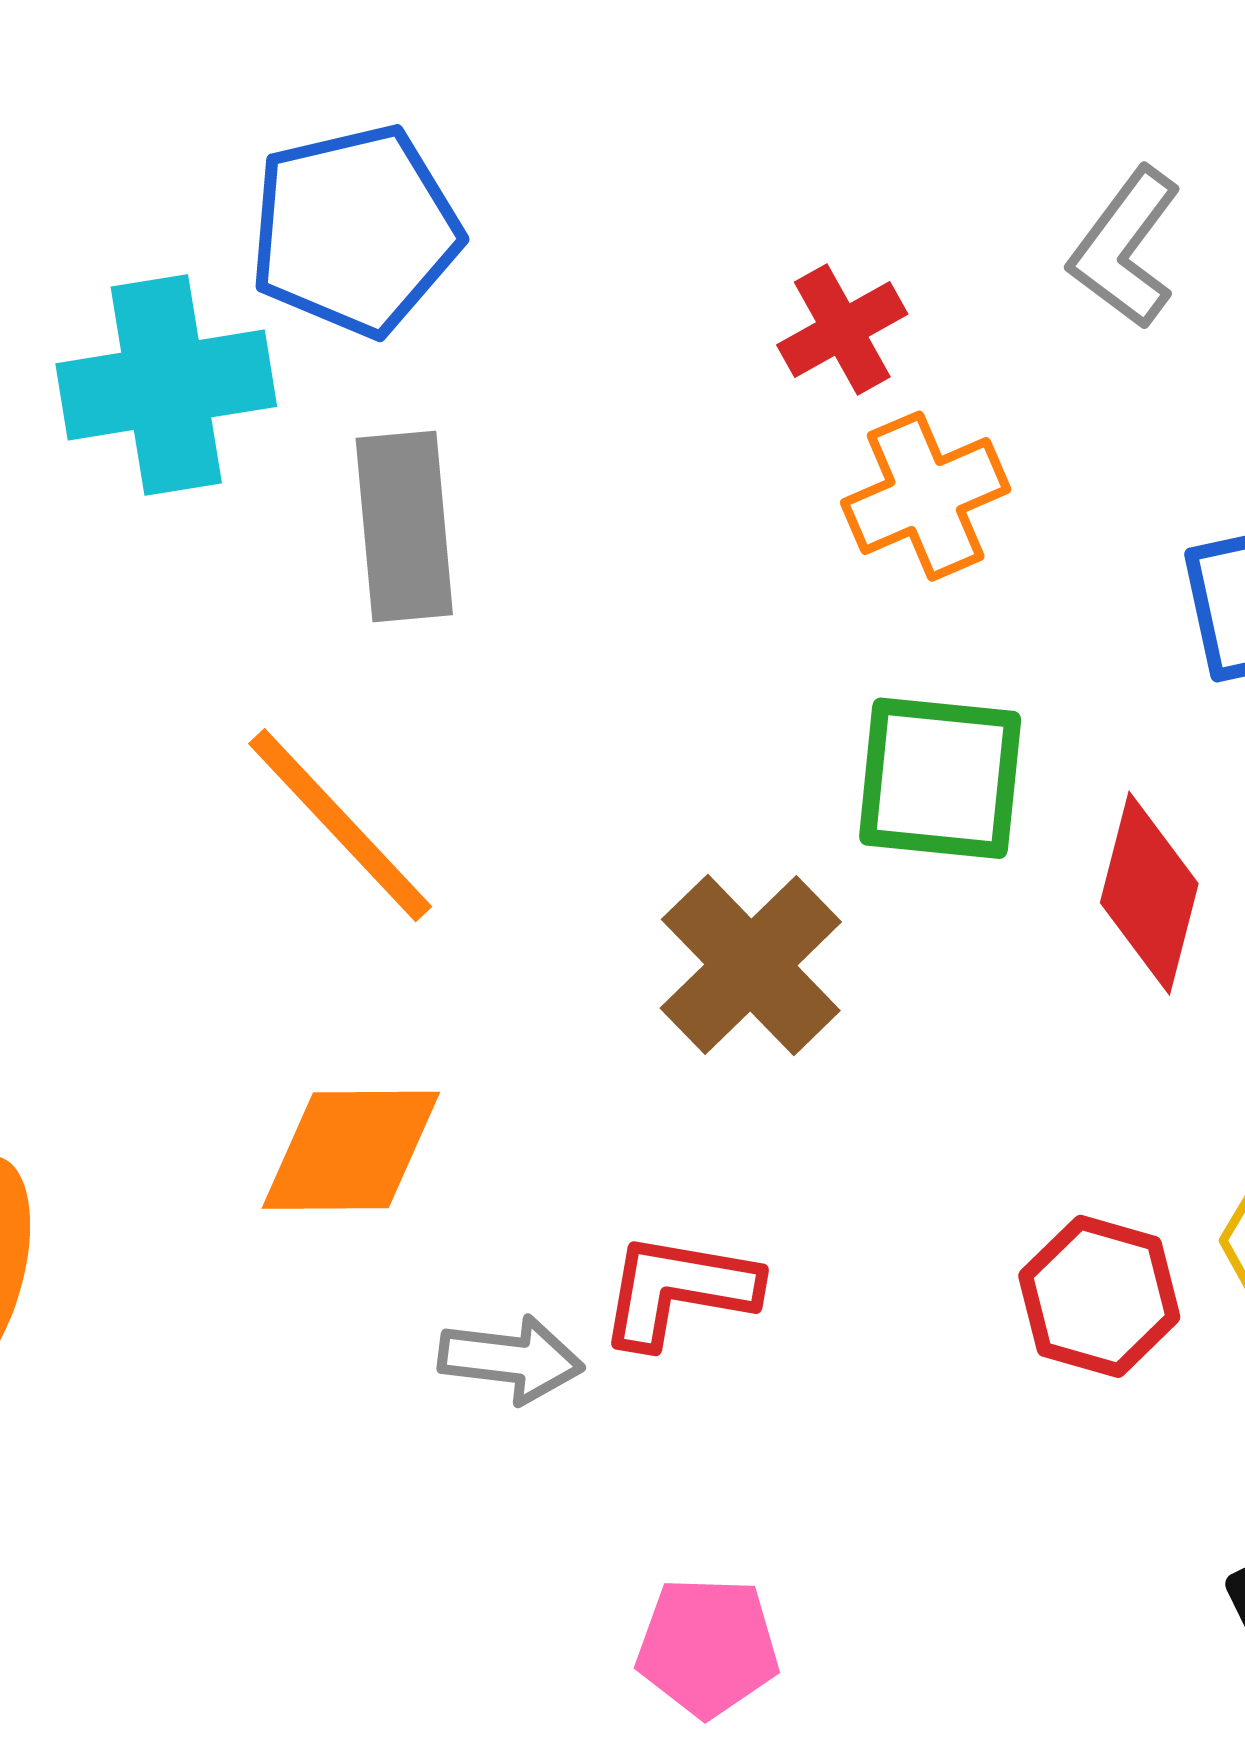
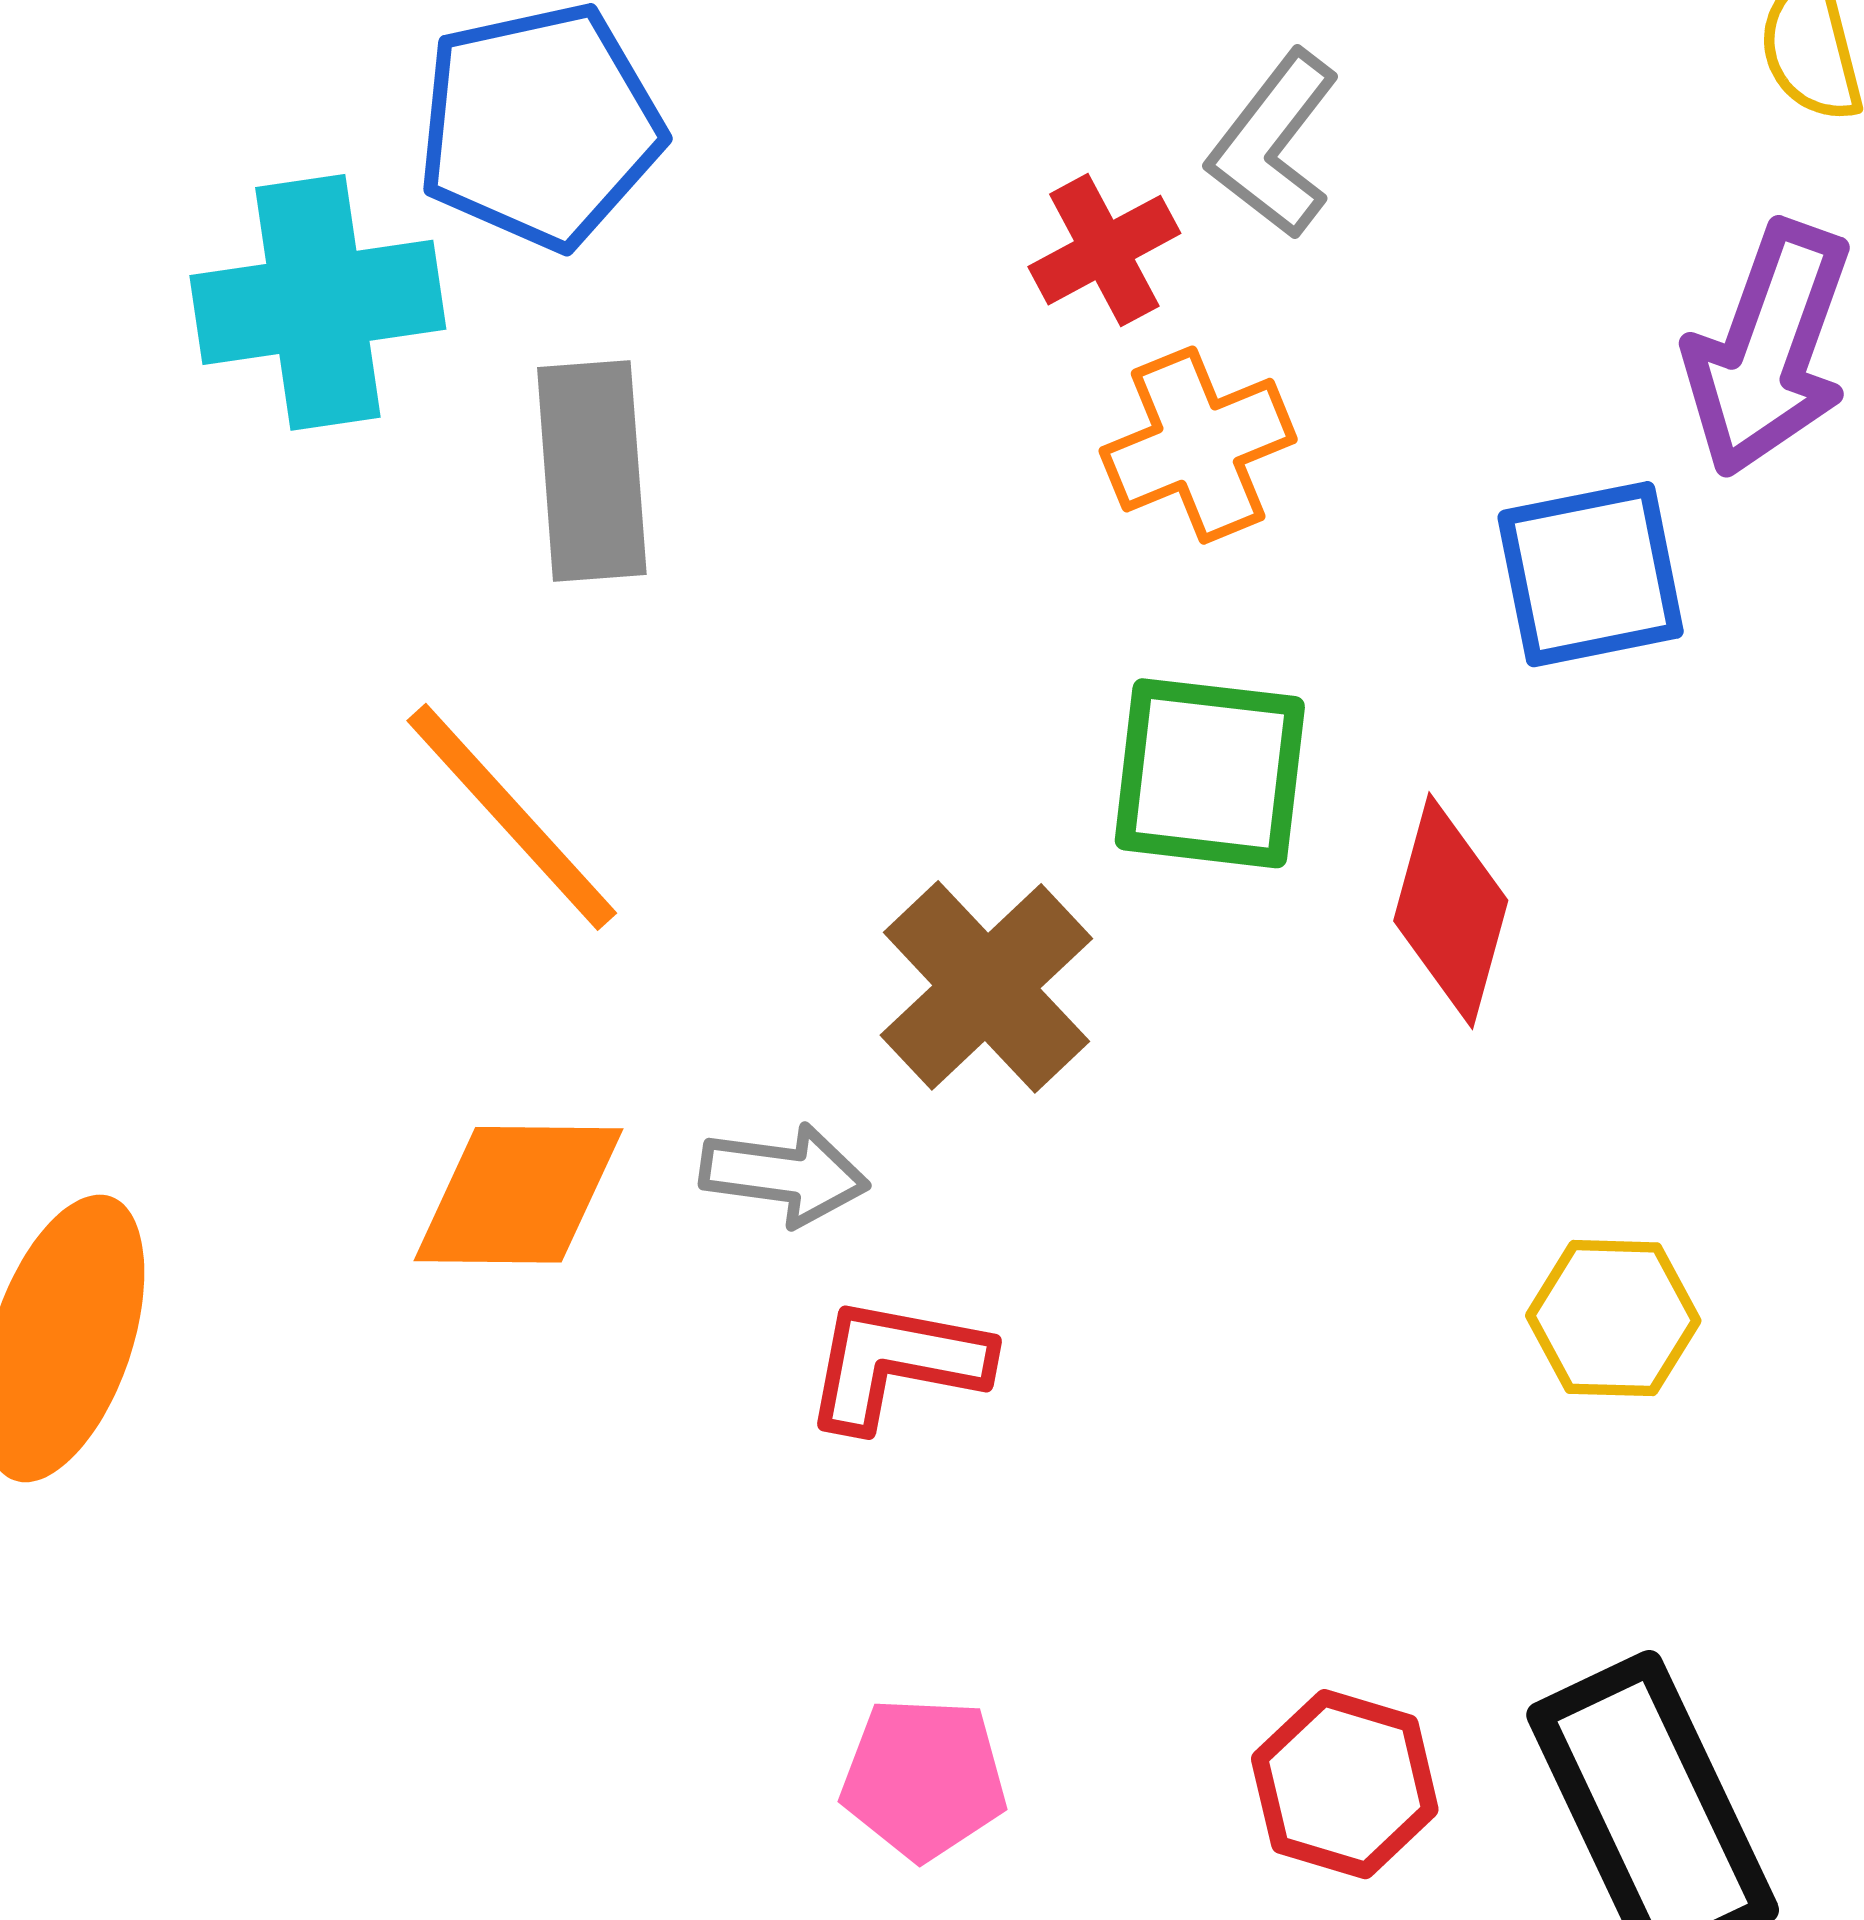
gray L-shape: (1125, 248) -> (1274, 144), moved
red hexagon: (1099, 1296) -> (1345, 1784), moved
gray arrow: (511, 1359) -> (784, 1175), moved

